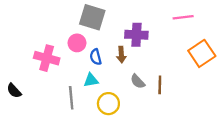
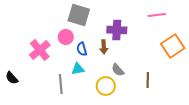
pink cross: (47, 58) -> (40, 50), turned 35
brown line: (160, 85) -> (148, 80), moved
yellow circle: (108, 104) -> (106, 86), moved

